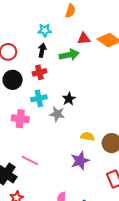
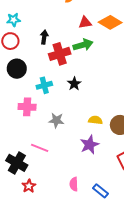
cyan star: (45, 30) -> (14, 20), moved
green arrow: (69, 55) -> (83, 45), moved
red cross: (39, 72) -> (60, 54), moved, size x1.5
gray star: (57, 114) -> (56, 120), moved

